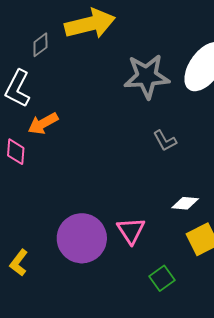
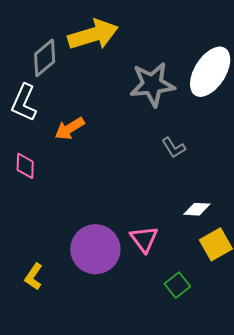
gray diamond: (40, 45) -> (45, 58), size x1.5
orange arrow: (43, 123) -> (70, 128), moved

